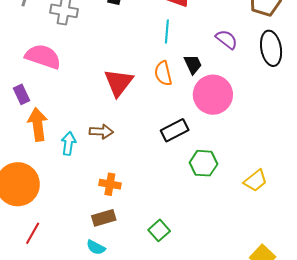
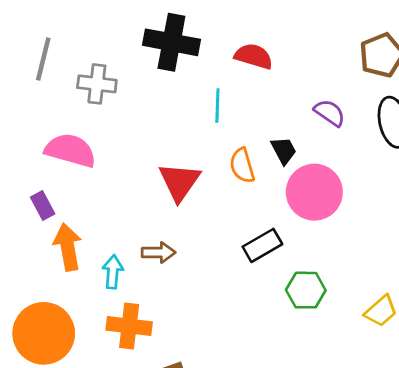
cyan line: (167, 32) -> (217, 105), moved
orange cross: (110, 184) -> (129, 326), moved, size x1.4

